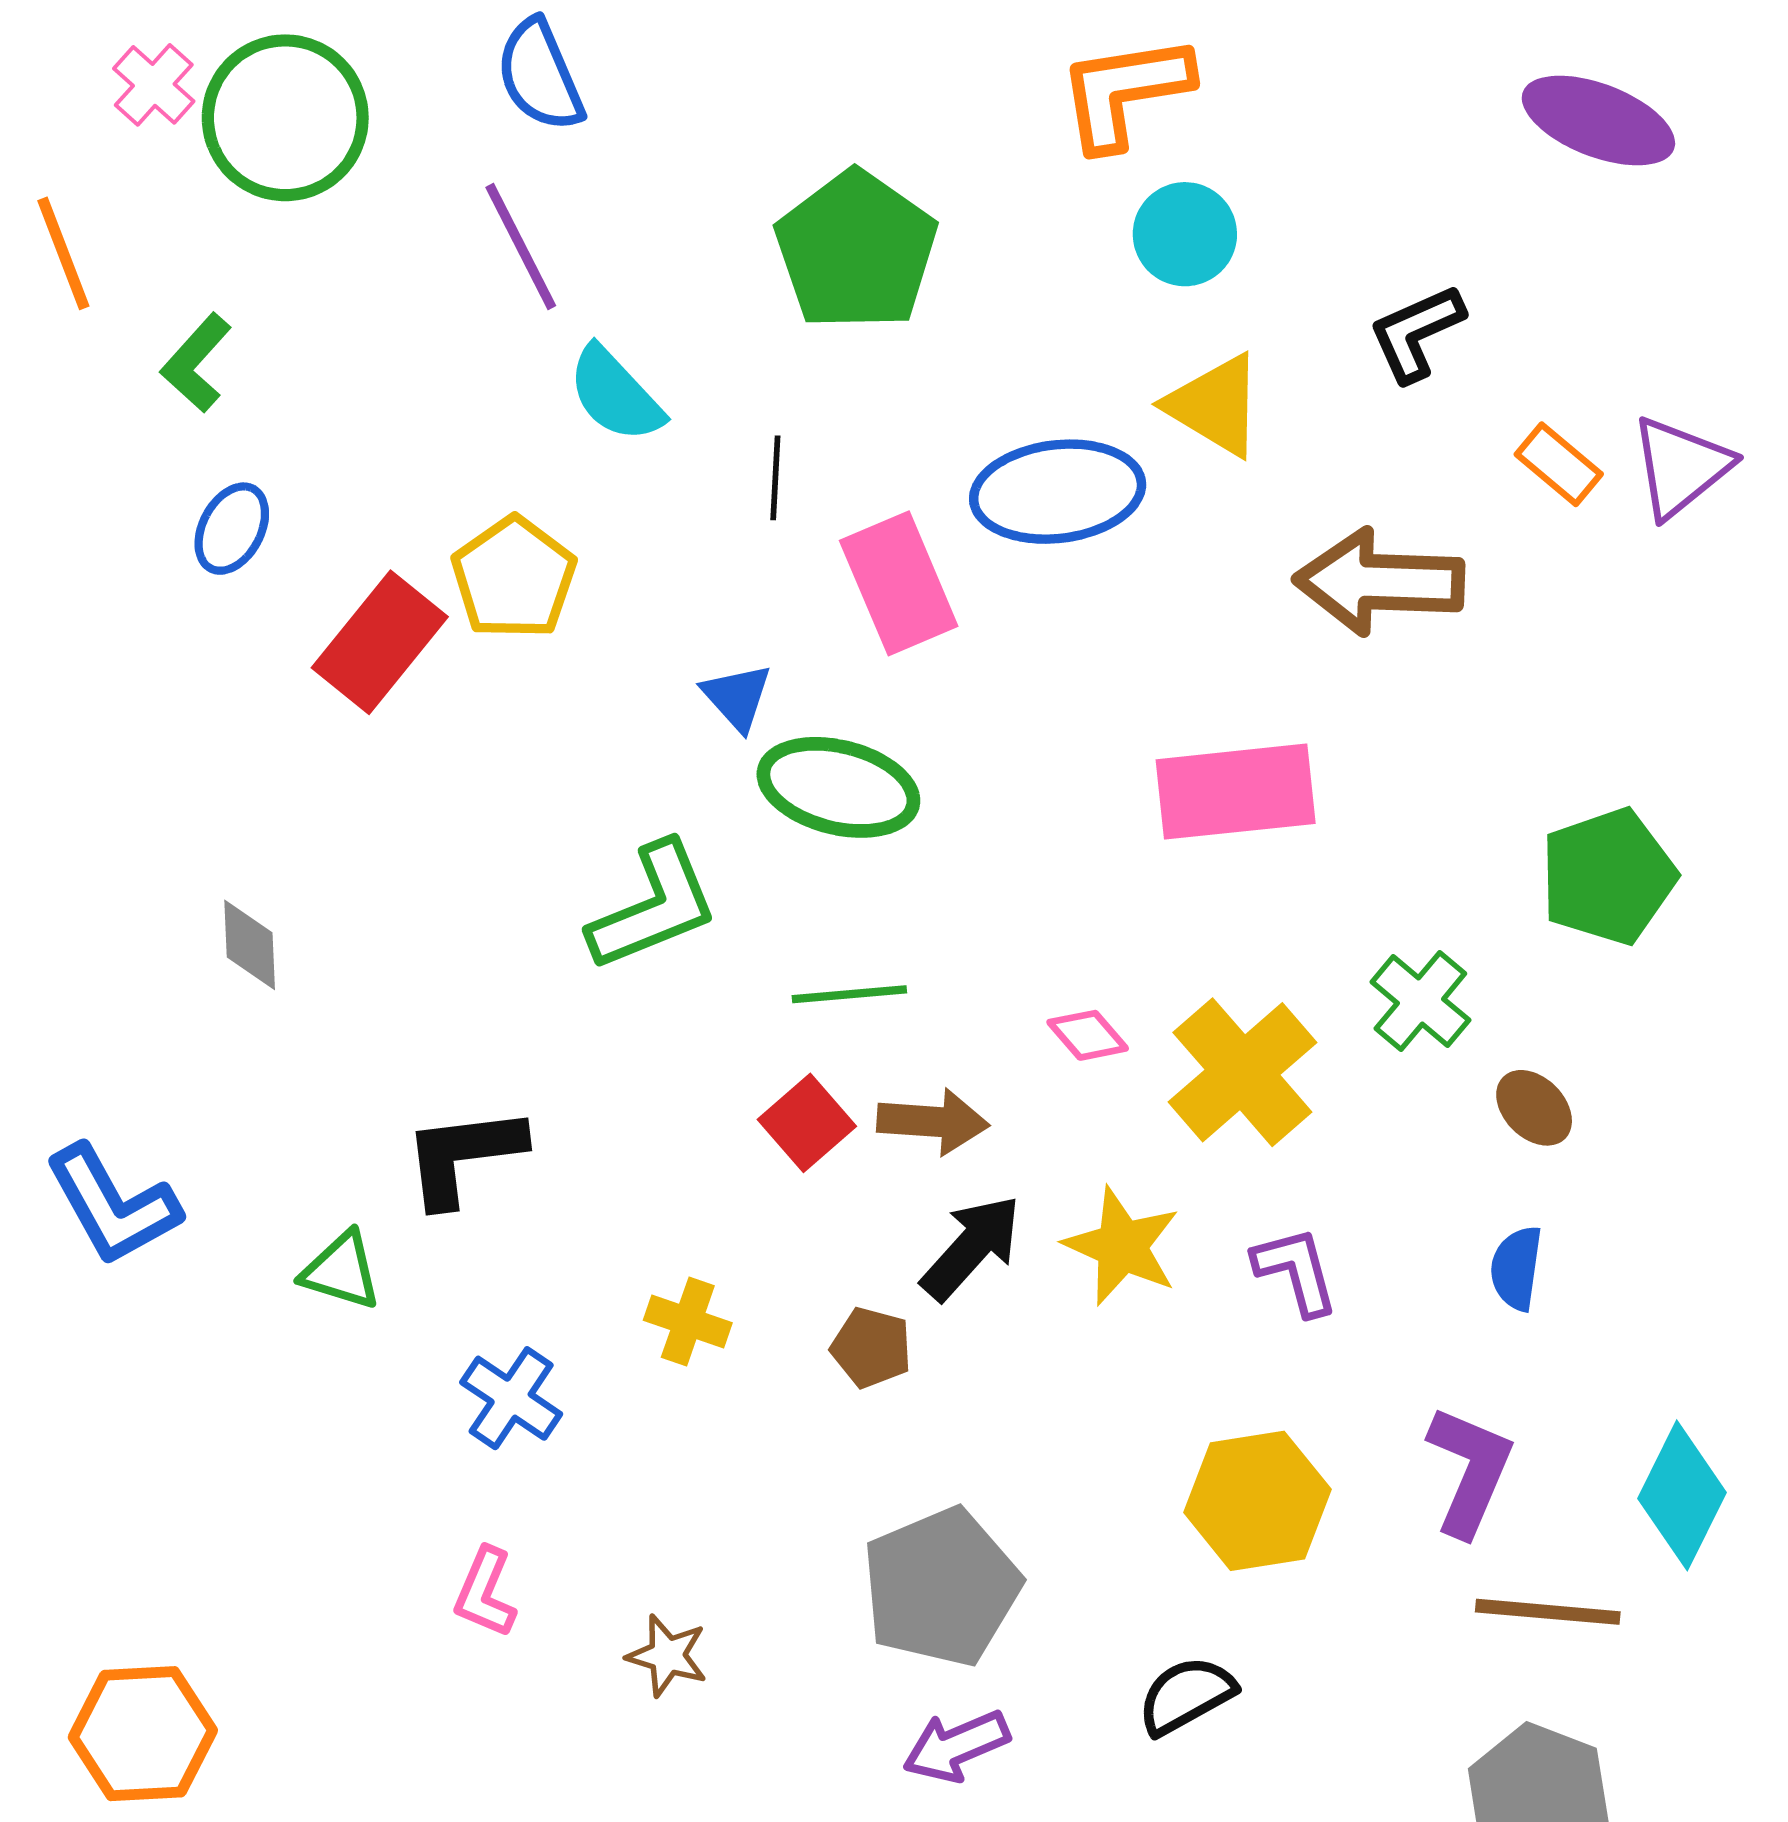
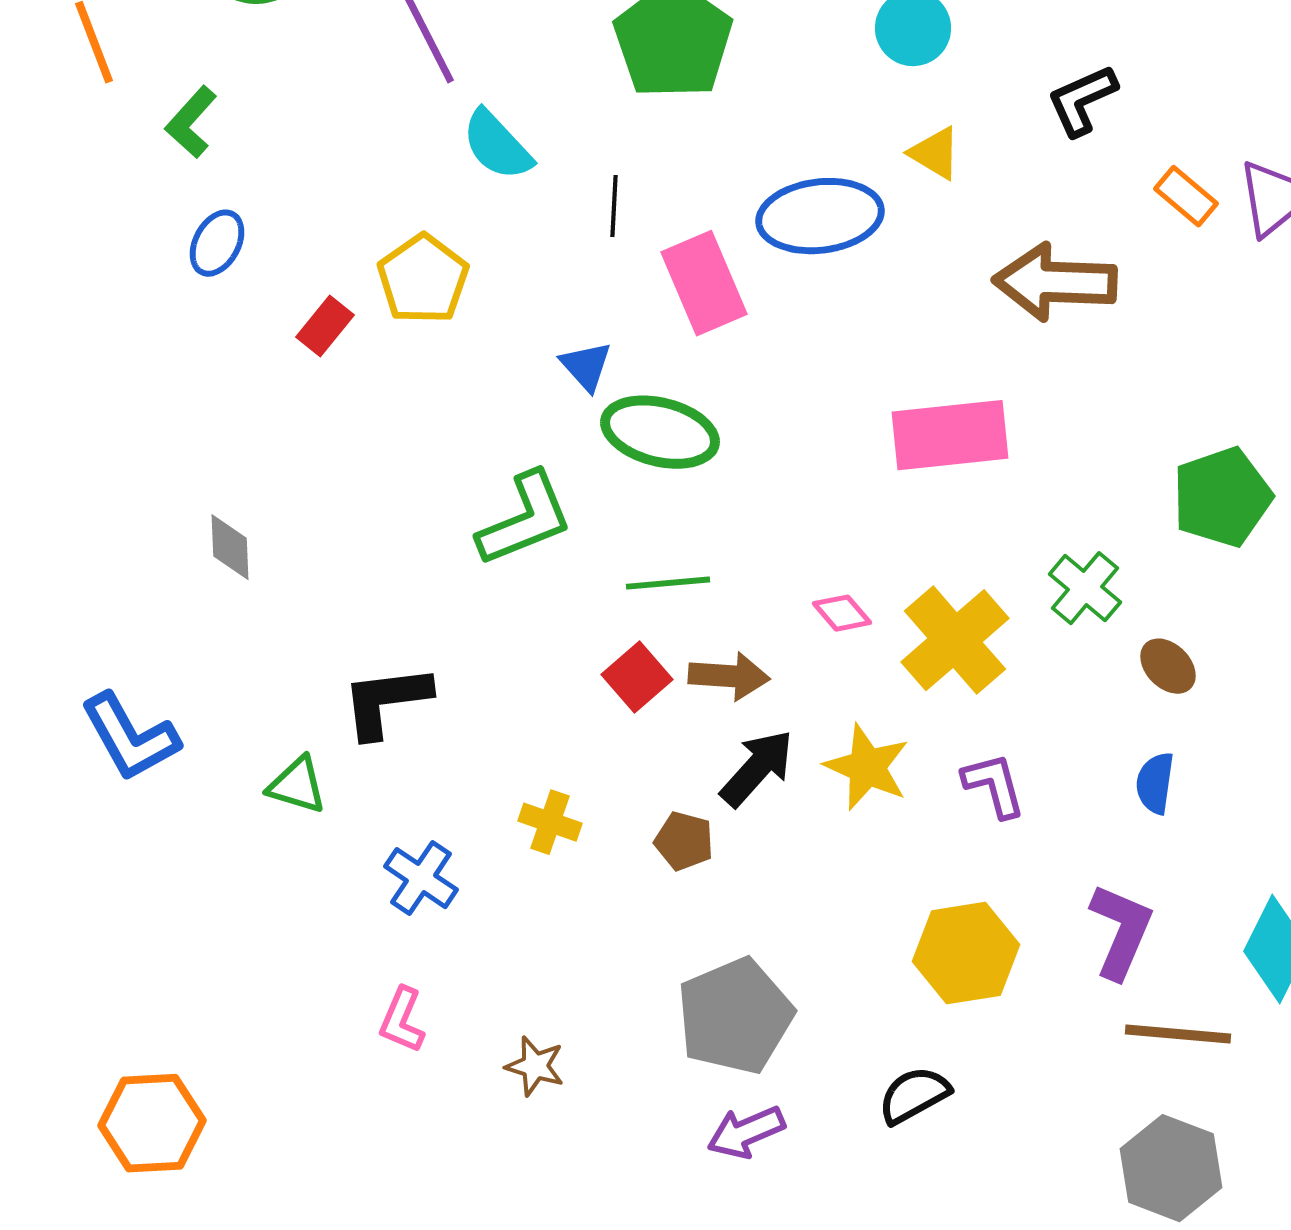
yellow triangle: (1215, 405) -> (935, 153), size x0.7
red rectangle: (380, 642) -> (325, 326), size x0.6

